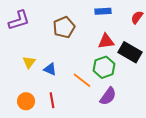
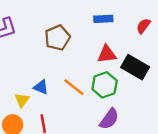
yellow triangle: (29, 62) -> (22, 100), moved
orange line: (82, 80) -> (74, 87), moved

